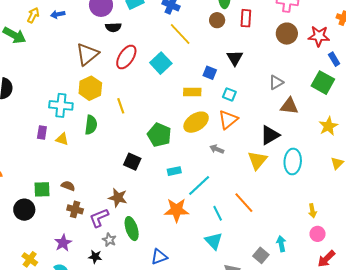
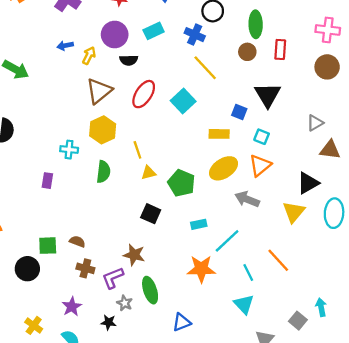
yellow arrow: (33, 15) -> (89, 56), moved
black triangle: (235, 58) -> (268, 95), size x1.4
cyan cross: (61, 105) -> (69, 150), size x0.7
yellow triangle: (62, 139) -> (149, 173), moved, turned -32
gray arrow: (217, 149) -> (247, 199), size x1.5

